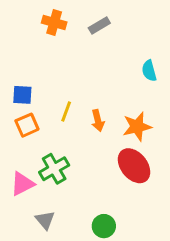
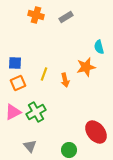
orange star: (137, 127) -> (86, 67), moved
red ellipse: (134, 166) -> (96, 132), moved
pink triangle: (22, 184) -> (13, 112), moved

